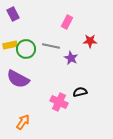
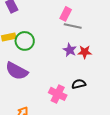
red star: (90, 41) -> (85, 52), moved
gray line: (51, 46) -> (73, 26), moved

